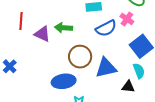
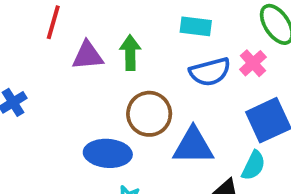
green arrow: (63, 28) -> (130, 53), turned 72
purple triangle: (42, 34) -> (88, 56), turned -42
cyan semicircle: (139, 71) -> (254, 165), turned 35

